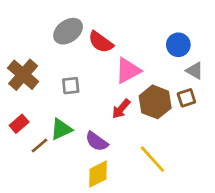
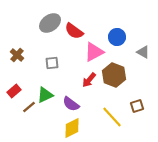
blue circle: (178, 45) -> (117, 37), moved
brown cross: (23, 75) -> (17, 55), size x0.6
brown square: (186, 98) -> (137, 106), moved

